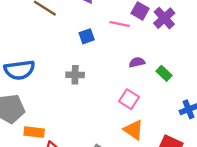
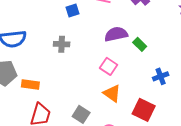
purple semicircle: (137, 62) -> (116, 34), size x1.6
orange rectangle: (34, 132) -> (30, 84), moved

